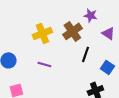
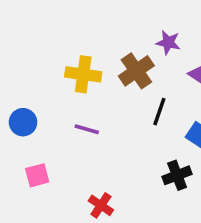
yellow cross: (42, 33) -> (83, 74), turned 30

